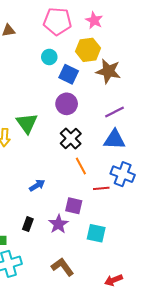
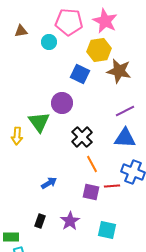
pink star: (94, 20) -> (105, 21), size x1.4
cyan circle: (49, 57) -> (49, 42), moved
purple circle: (67, 104) -> (62, 103), moved
purple square: (74, 206) -> (91, 192), moved

